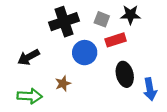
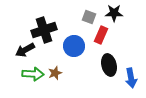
black cross: (64, 22) -> (44, 30), moved
red rectangle: (116, 40) -> (101, 35), turned -48
green arrow: (30, 96) -> (33, 74), moved

